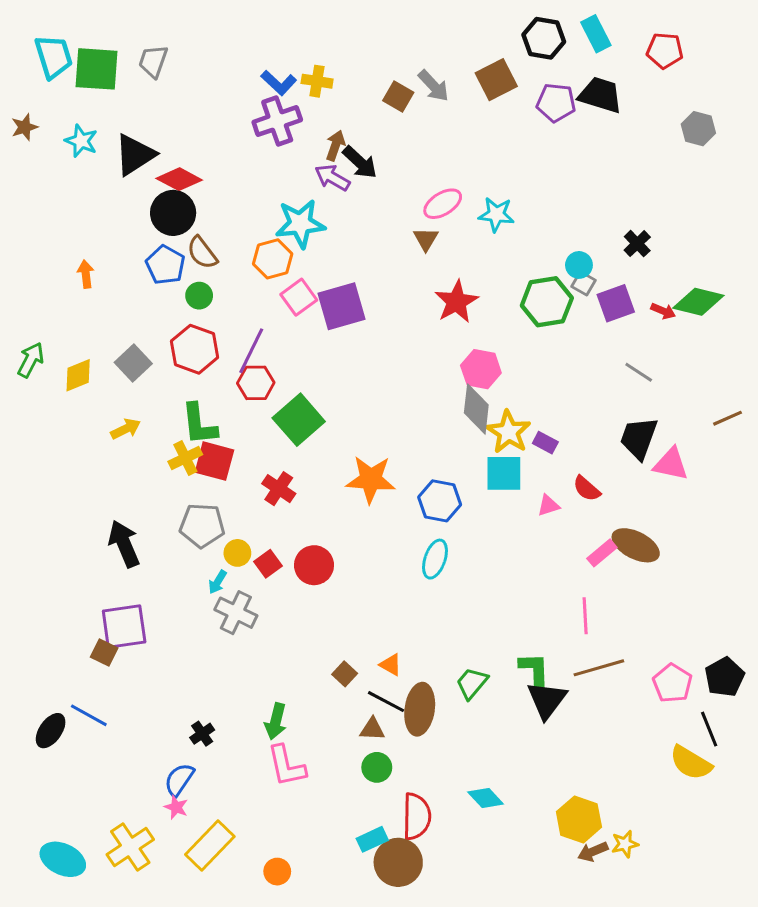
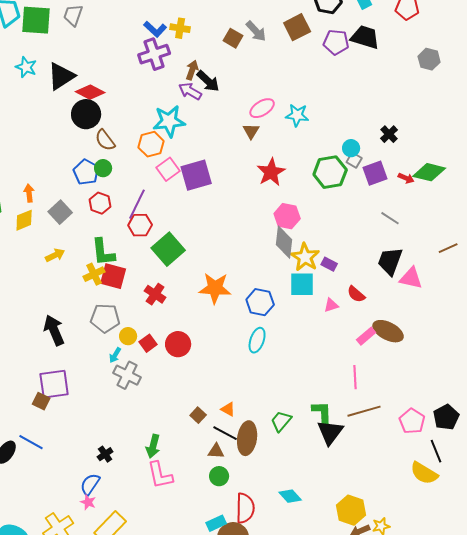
blue pentagon: (165, 265) -> (86, 172), moved
orange arrow: (86, 274) -> (29, 193), moved
red hexagon: (195, 349) -> (100, 203), size x0.7

